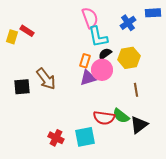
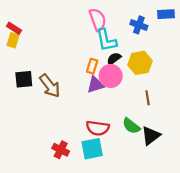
blue cross: (128, 23) -> (139, 25), turned -35
red rectangle: (27, 31) -> (14, 28), moved
black square: (22, 87) -> (24, 79), moved
red semicircle: (104, 118) -> (98, 128), moved

